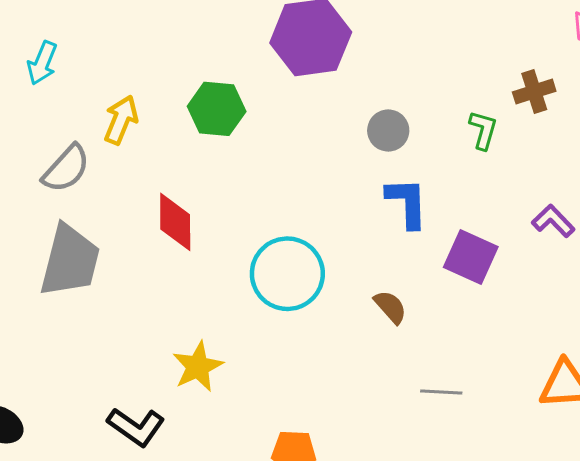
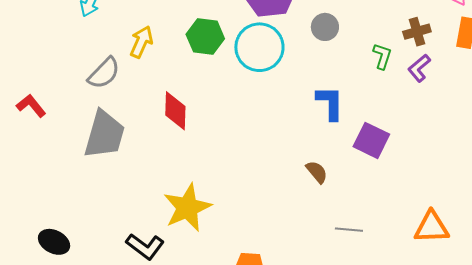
gray circle: (388, 131) -> (325, 27), moved
purple L-shape: (553, 221) -> (419, 68), moved, turned -88
cyan circle: (287, 274) -> (259, 47), moved
yellow star: (198, 367) -> (187, 208), size x1.4

